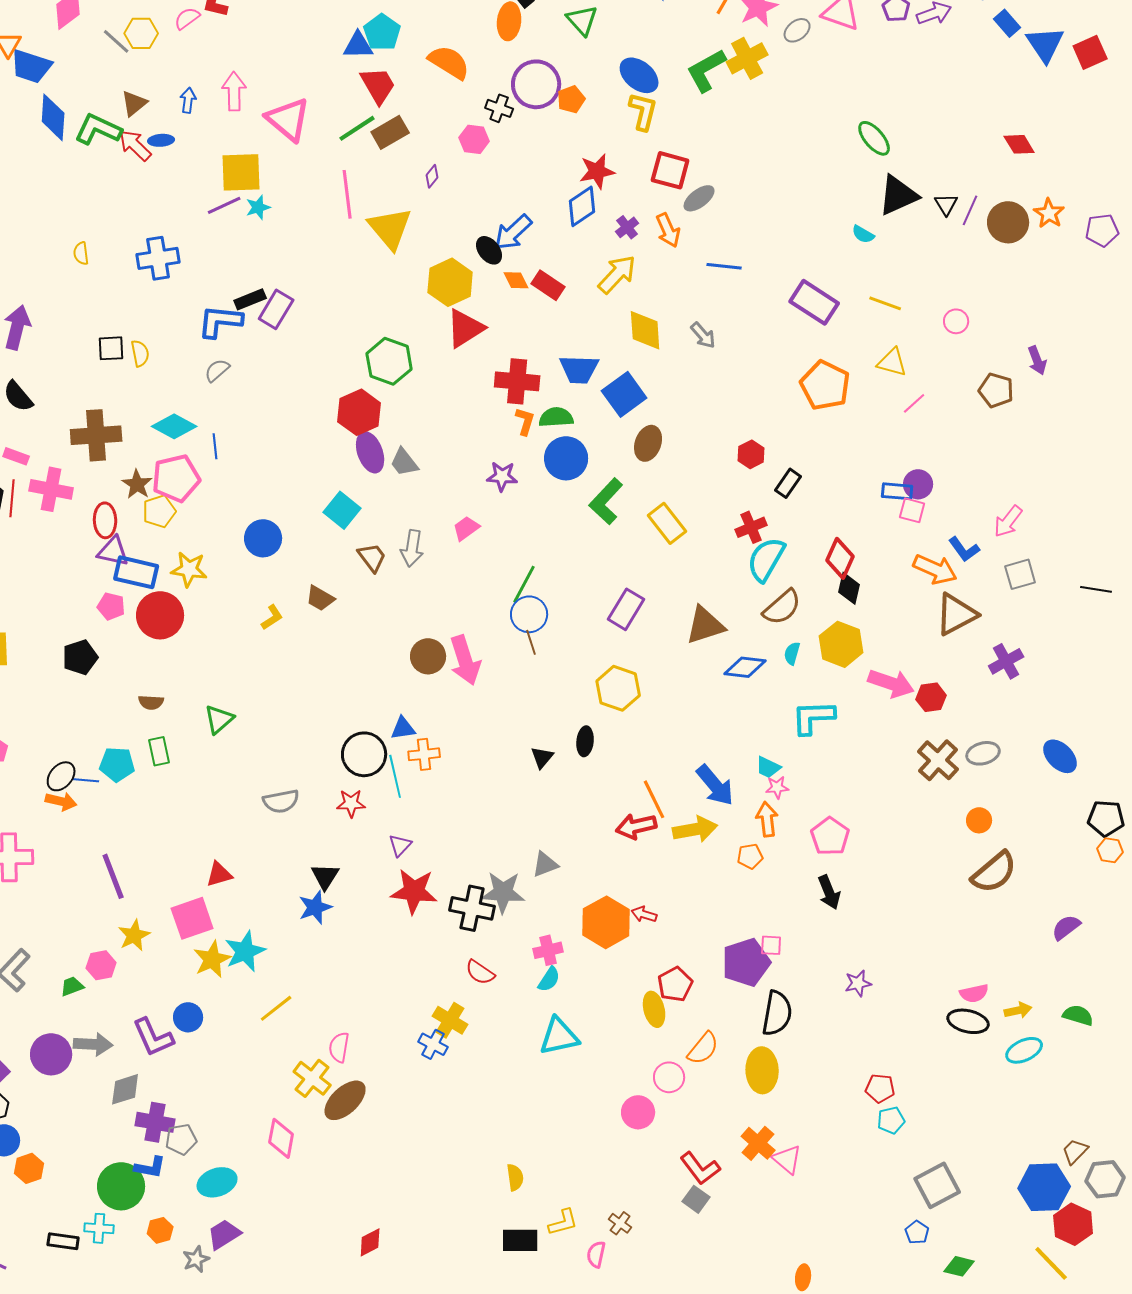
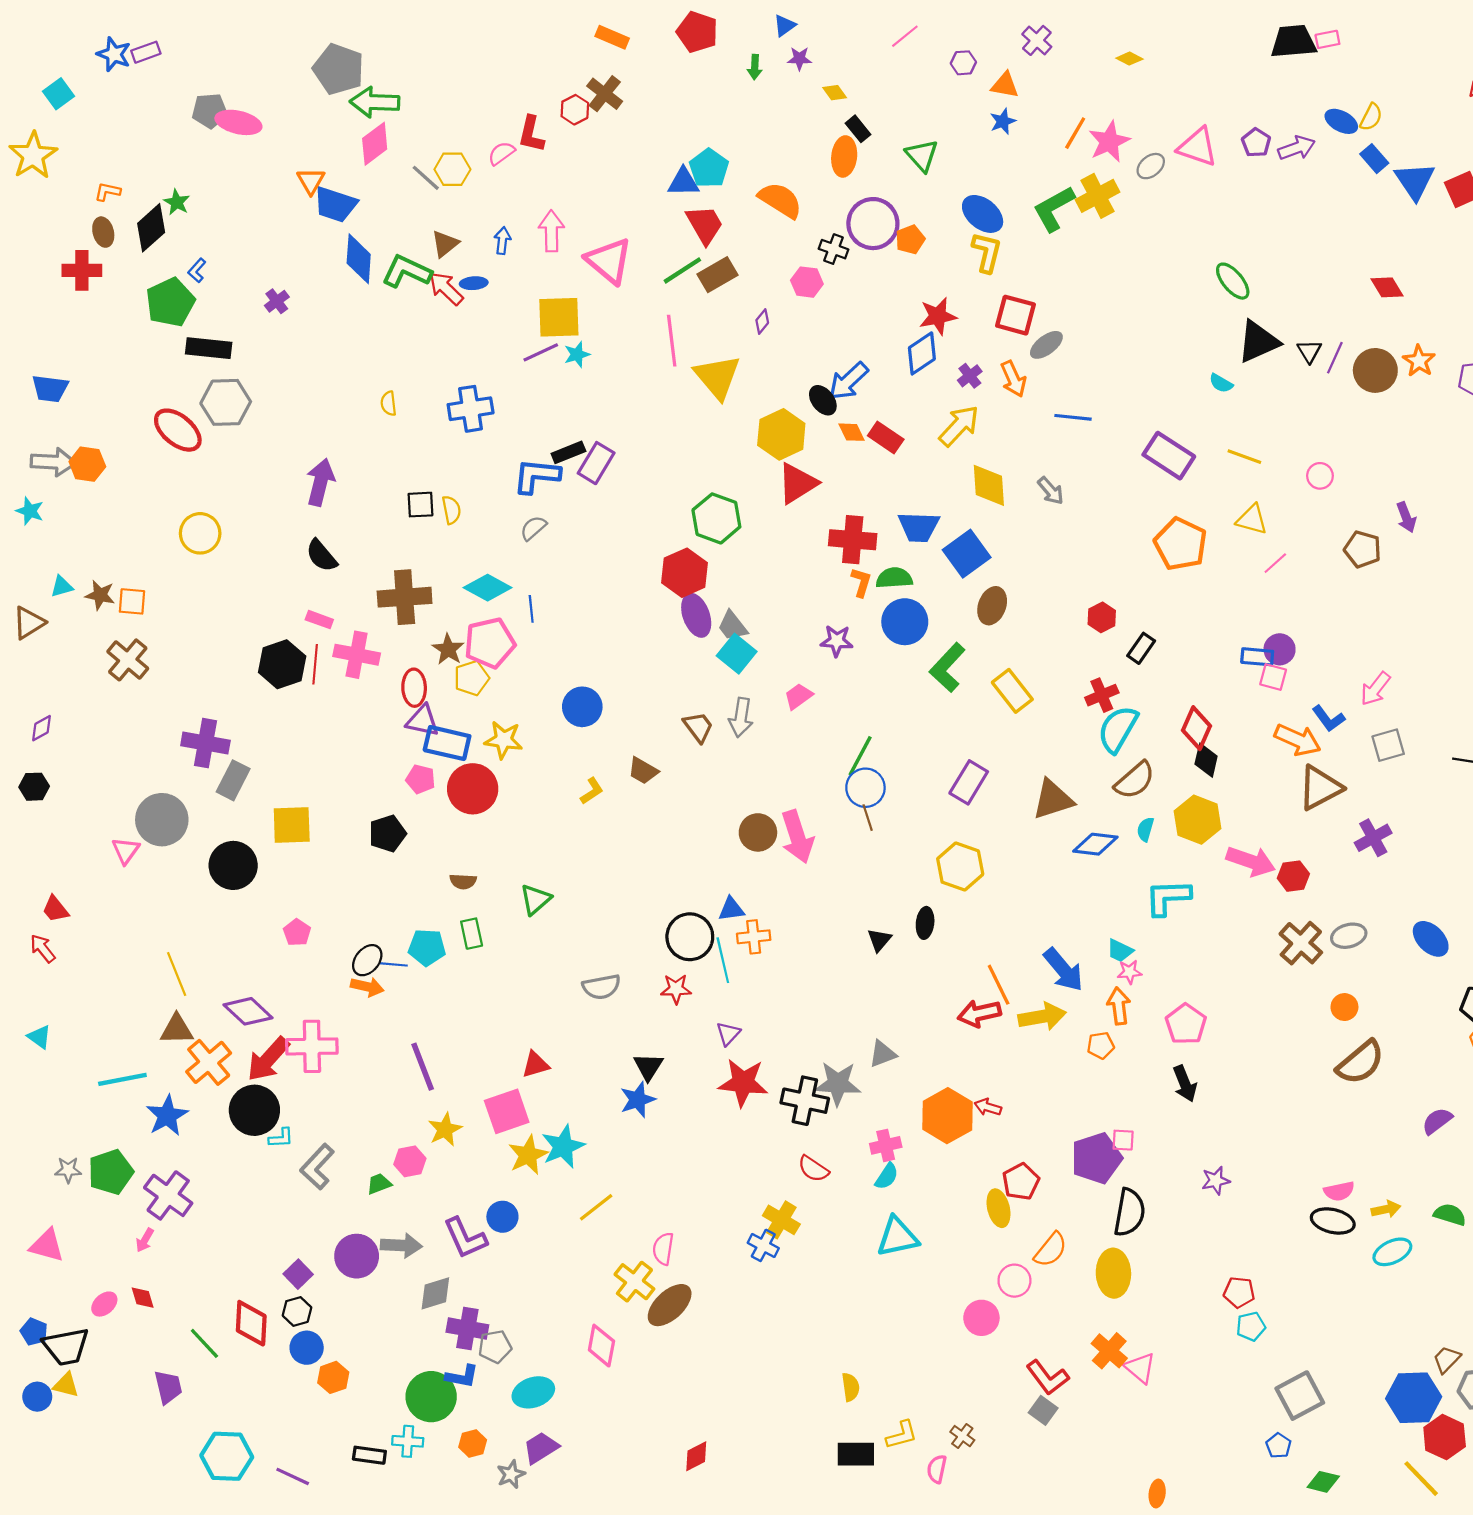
cyan square: (342, 510) -> (737, 654), moved

